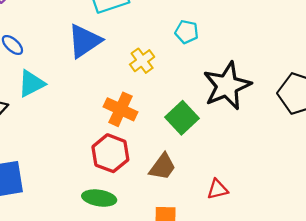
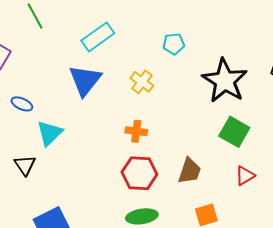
orange cross: (120, 109) -> (136, 131), size x0.7
green square: (182, 118) -> (234, 132), moved

